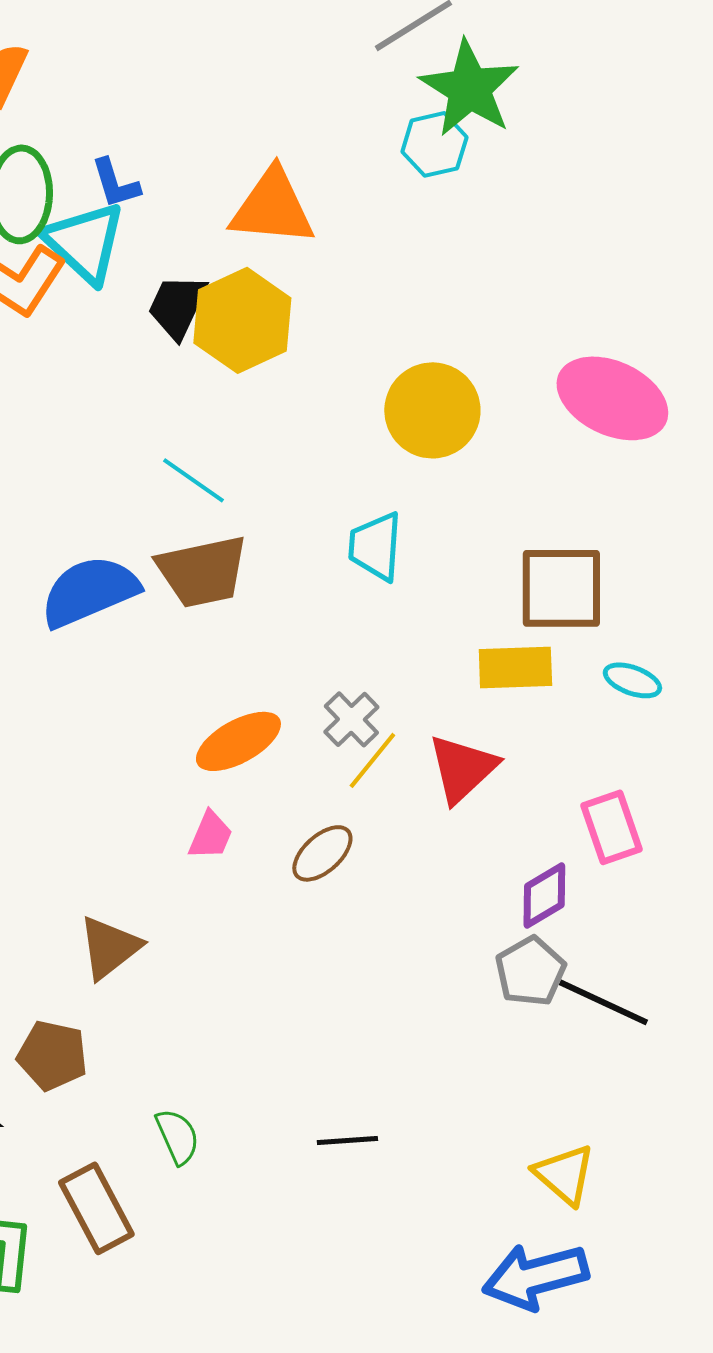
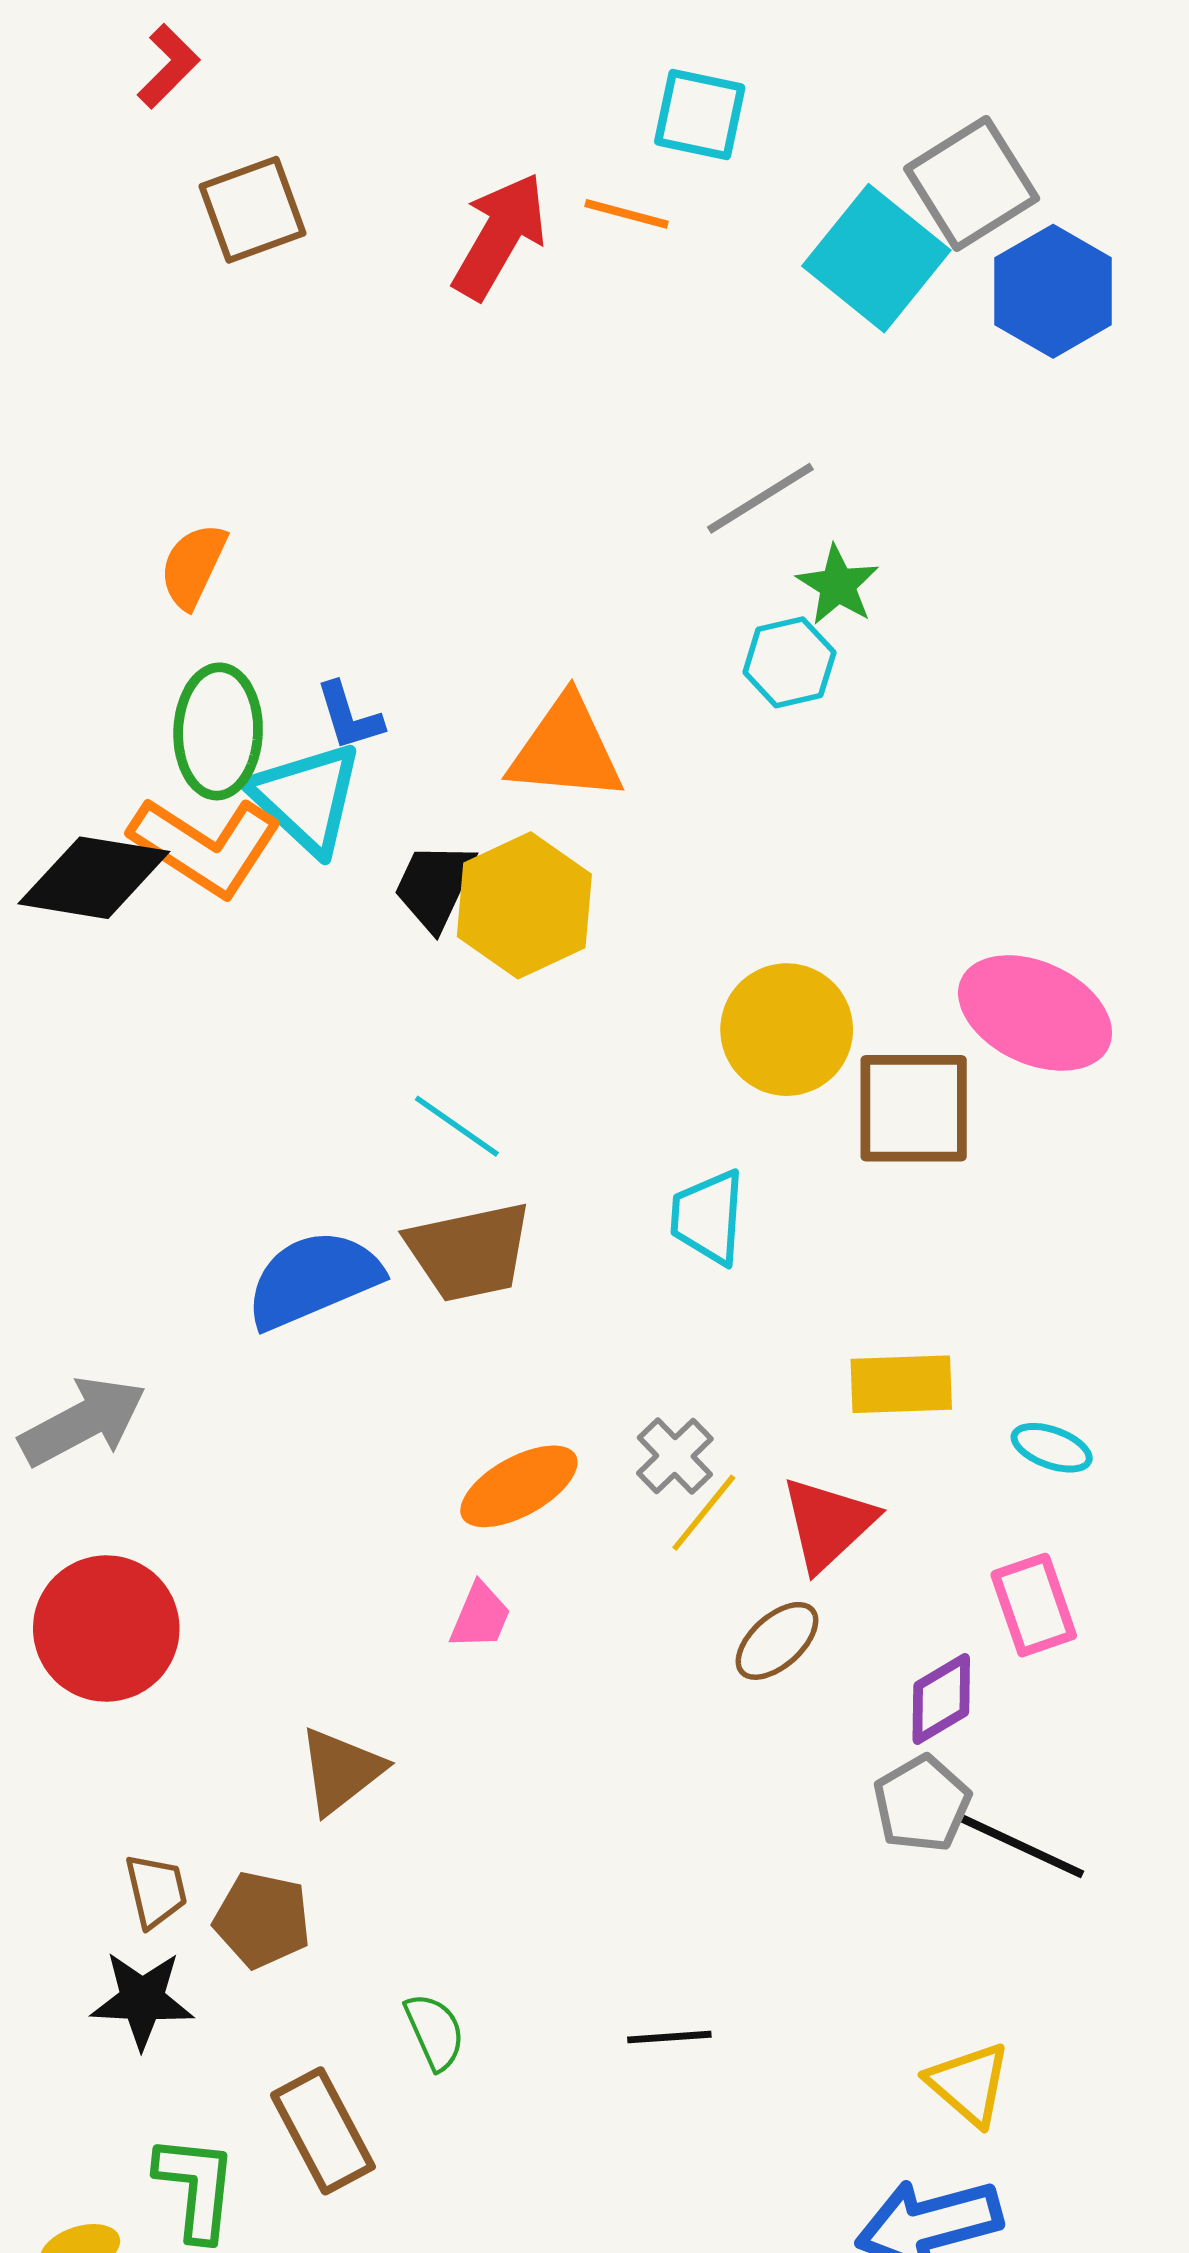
green star: (469, 88) -> (838, 585), size x0.6
brown square: (561, 588) -> (914, 1108), moved
cyan ellipse: (632, 680) -> (1052, 1448), moved
brown ellipse: (322, 853) -> (777, 1641), moved

